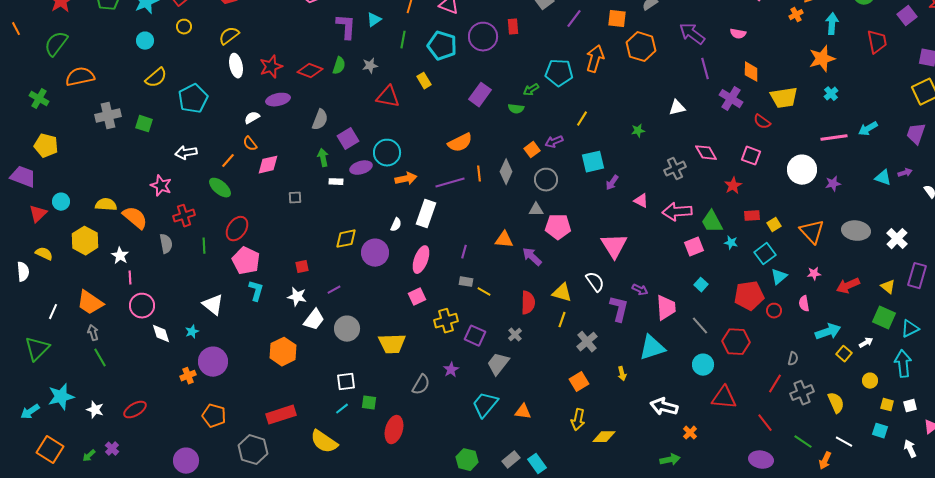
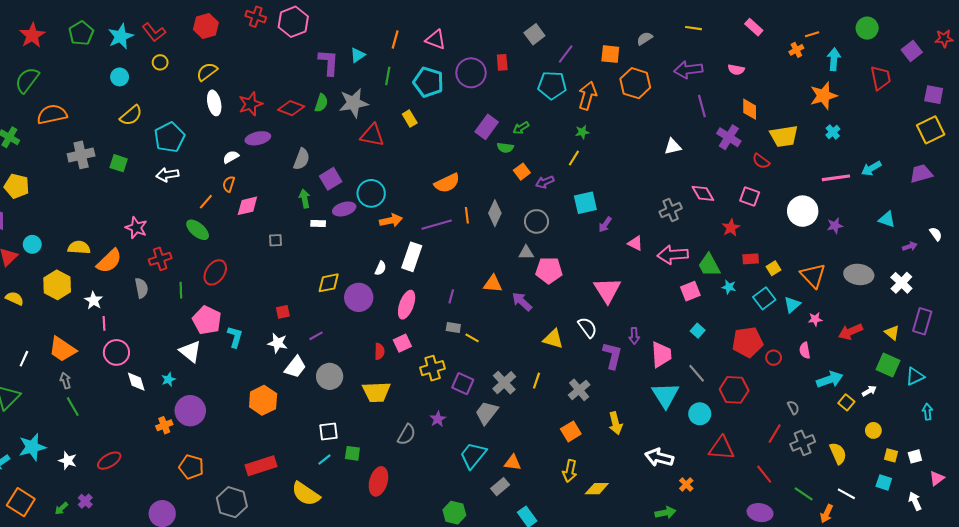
purple arrow: (692, 34) -> (688, 70), turned -44
gray star: (370, 66) -> (354, 103), size x1.8
cyan pentagon: (559, 73) -> (552, 85), moved
purple rectangle: (480, 95) -> (487, 127), moved
green star: (638, 131) -> (582, 132), moved
purple trapezoid: (916, 134) -> (921, 174), turned 55
orange semicircle: (250, 144) -> (229, 184), turned 56
orange square: (532, 150) -> (522, 172), moved
white arrow: (186, 153) -> (167, 175), moved
purple arrow: (905, 173) -> (910, 246), moved
orange semicircle: (135, 218) -> (109, 261), turned 96
pink pentagon: (246, 261) -> (207, 320), moved
cyan triangle: (779, 277) -> (792, 305), moved
purple arrow: (640, 290) -> (634, 336), turned 63
red semicircle: (528, 303) -> (380, 351), moved, size x0.7
yellow line: (562, 320) -> (536, 381), moved
gray cross: (515, 335) -> (504, 383), size x1.6
cyan triangle: (652, 348) -> (665, 395), moved, turned -44
gray semicircle: (793, 359) -> (793, 408), turned -40
cyan arrow: (903, 364) -> (927, 412), moved, size x0.6
yellow arrow: (622, 374) -> (616, 423), size x1.5
gray rectangle: (511, 460) -> (500, 487), moved

